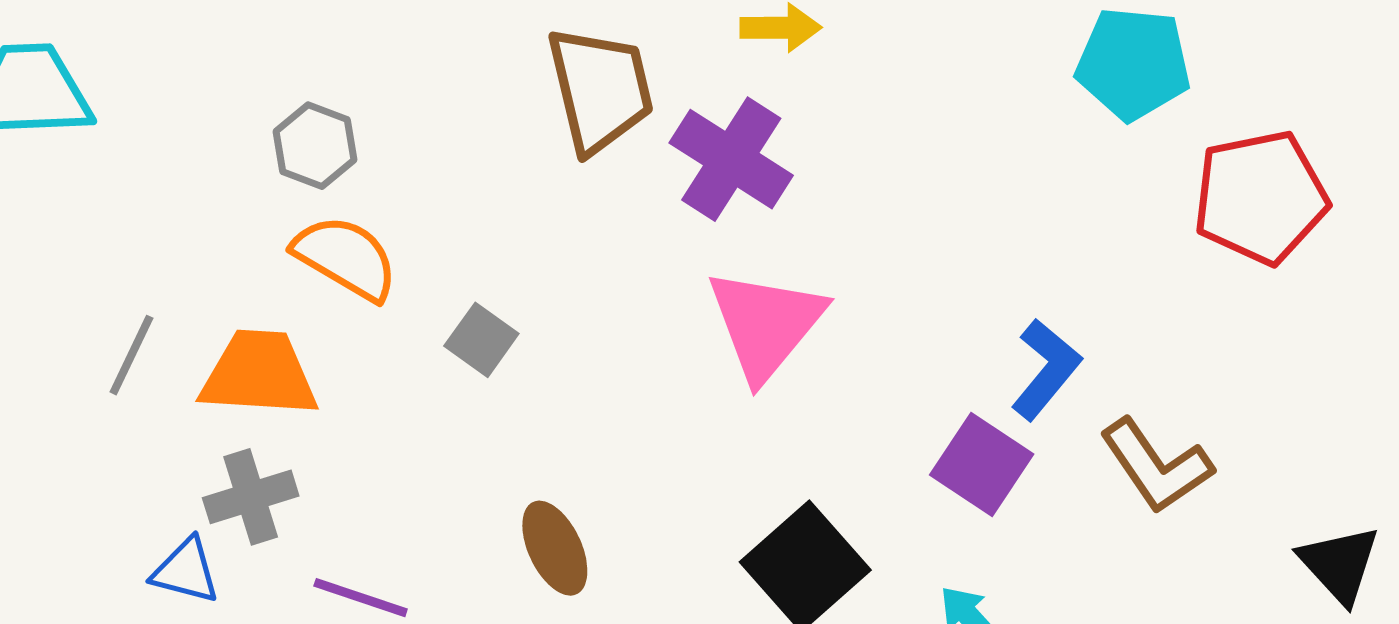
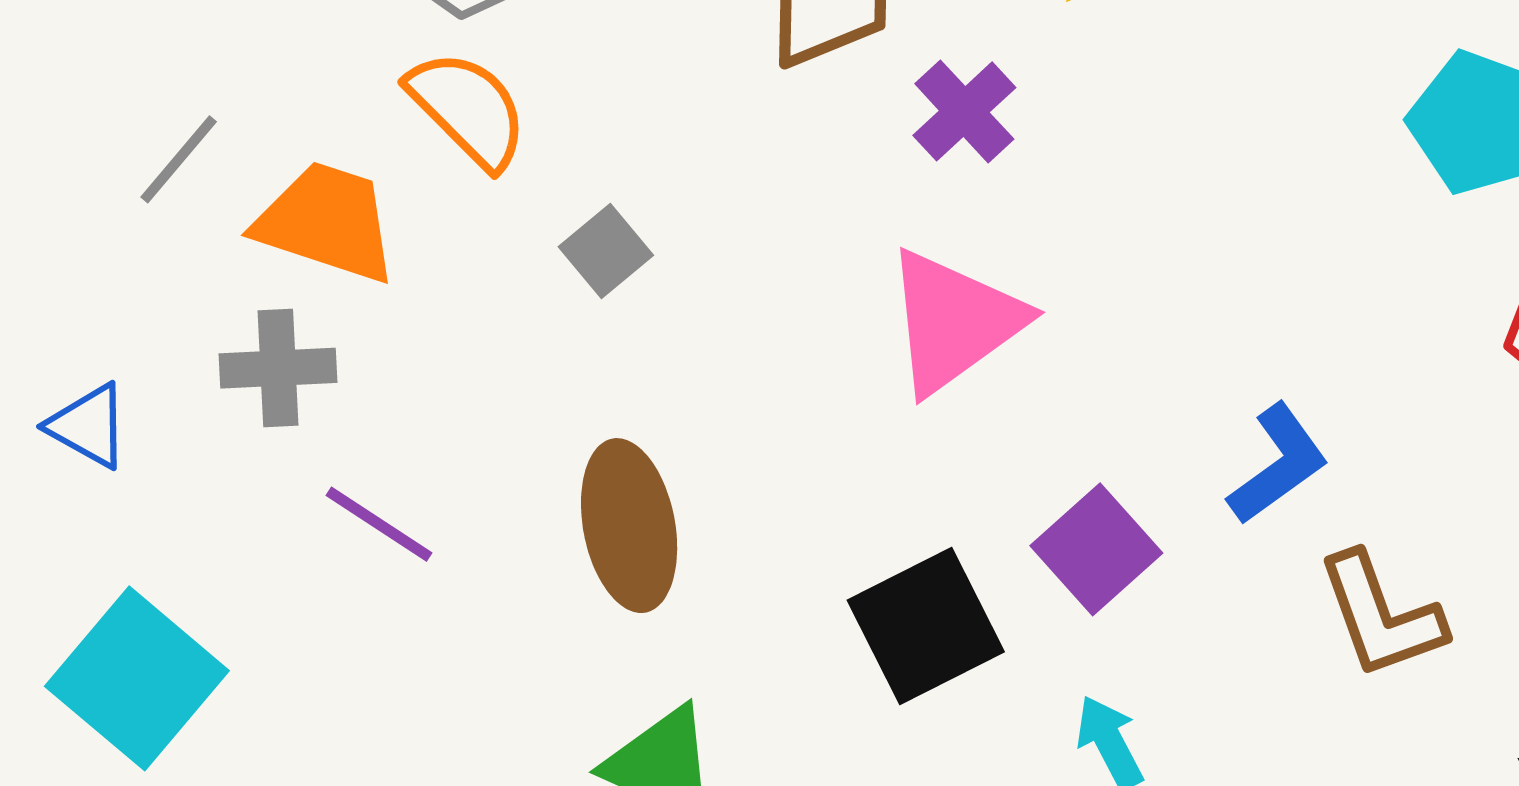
purple cross: (731, 159) -> (964, 111), size x0.7
purple square: (982, 464) -> (1096, 549), moved
brown ellipse: (555, 548) -> (629, 526), size x1.4
blue triangle: (186, 571) -> (88, 426), moved

